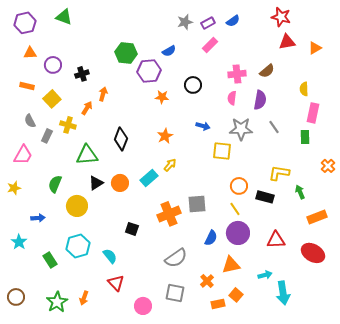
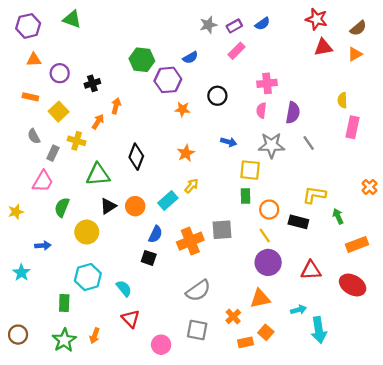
brown semicircle: (267, 71) -> (358, 28), moved
green rectangle: (305, 137) -> (246, 196), moved
pink trapezoid: (23, 155) -> (43, 181), moved
blue semicircle: (211, 238) -> (155, 234), moved
green rectangle: (50, 260) -> (64, 303), moved, turned 35

